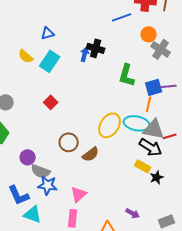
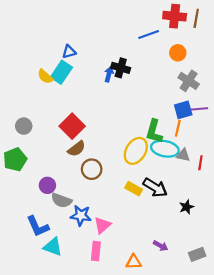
gray cross: (161, 49) -> (189, 81), moved
cyan rectangle: (50, 61) -> (61, 72), moved
green L-shape: (127, 75) -> (154, 131), moved
red square: (51, 102) -> (72, 126), size x1.6
gray triangle: (154, 129) -> (183, 155), size x0.6
red line: (170, 136) -> (200, 163), turned -64
black arrow: (151, 147) -> (155, 188), moved
brown semicircle: (91, 154) -> (77, 149), moved
yellow rectangle: (143, 166) -> (134, 189), moved
blue star: (48, 185) -> (81, 216), moved

